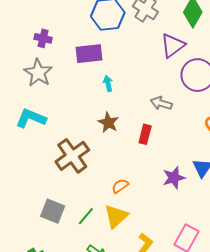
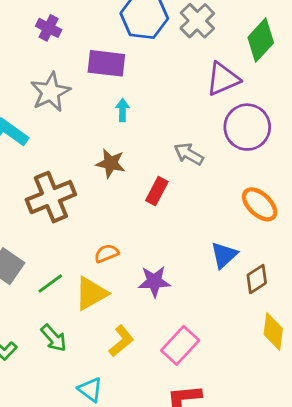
gray star: (38, 73) -> (50, 92), moved
brown star: (108, 123) -> (111, 163), turned -30
purple star: (174, 178) -> (154, 281), moved

